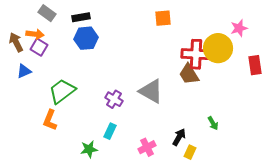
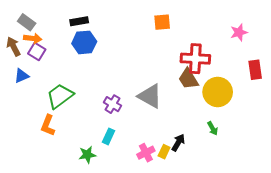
gray rectangle: (47, 13) -> (27, 22), moved
yellow circle: (218, 48) -> (218, 92), moved
yellow rectangle: (190, 152) -> (164, 152), moved

